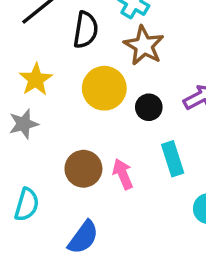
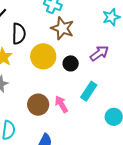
black semicircle: (86, 30) -> (19, 34), moved
cyan rectangle: (173, 159) -> (89, 91), turned 60

